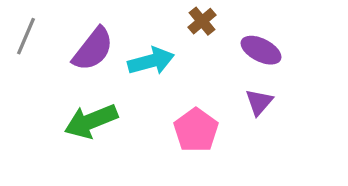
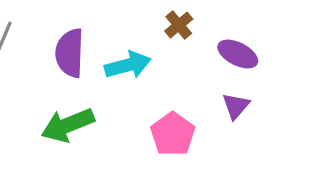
purple semicircle: (93, 49) -> (70, 53), turned 144

